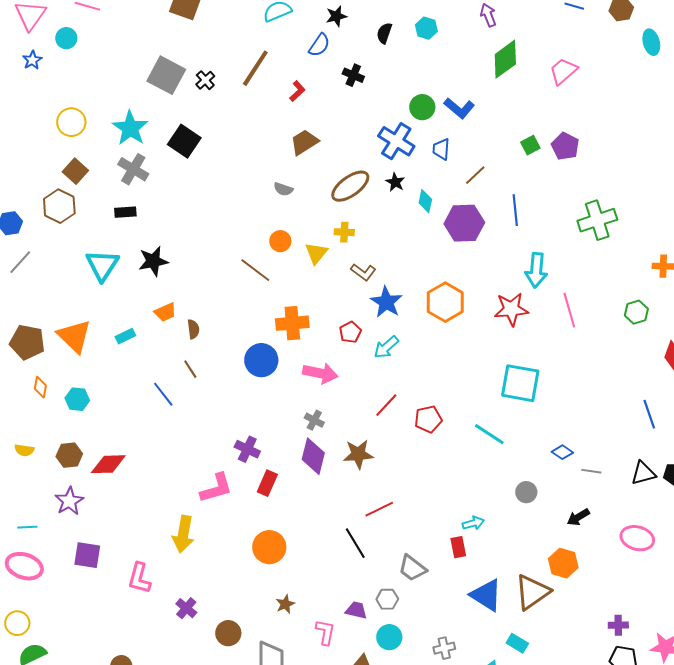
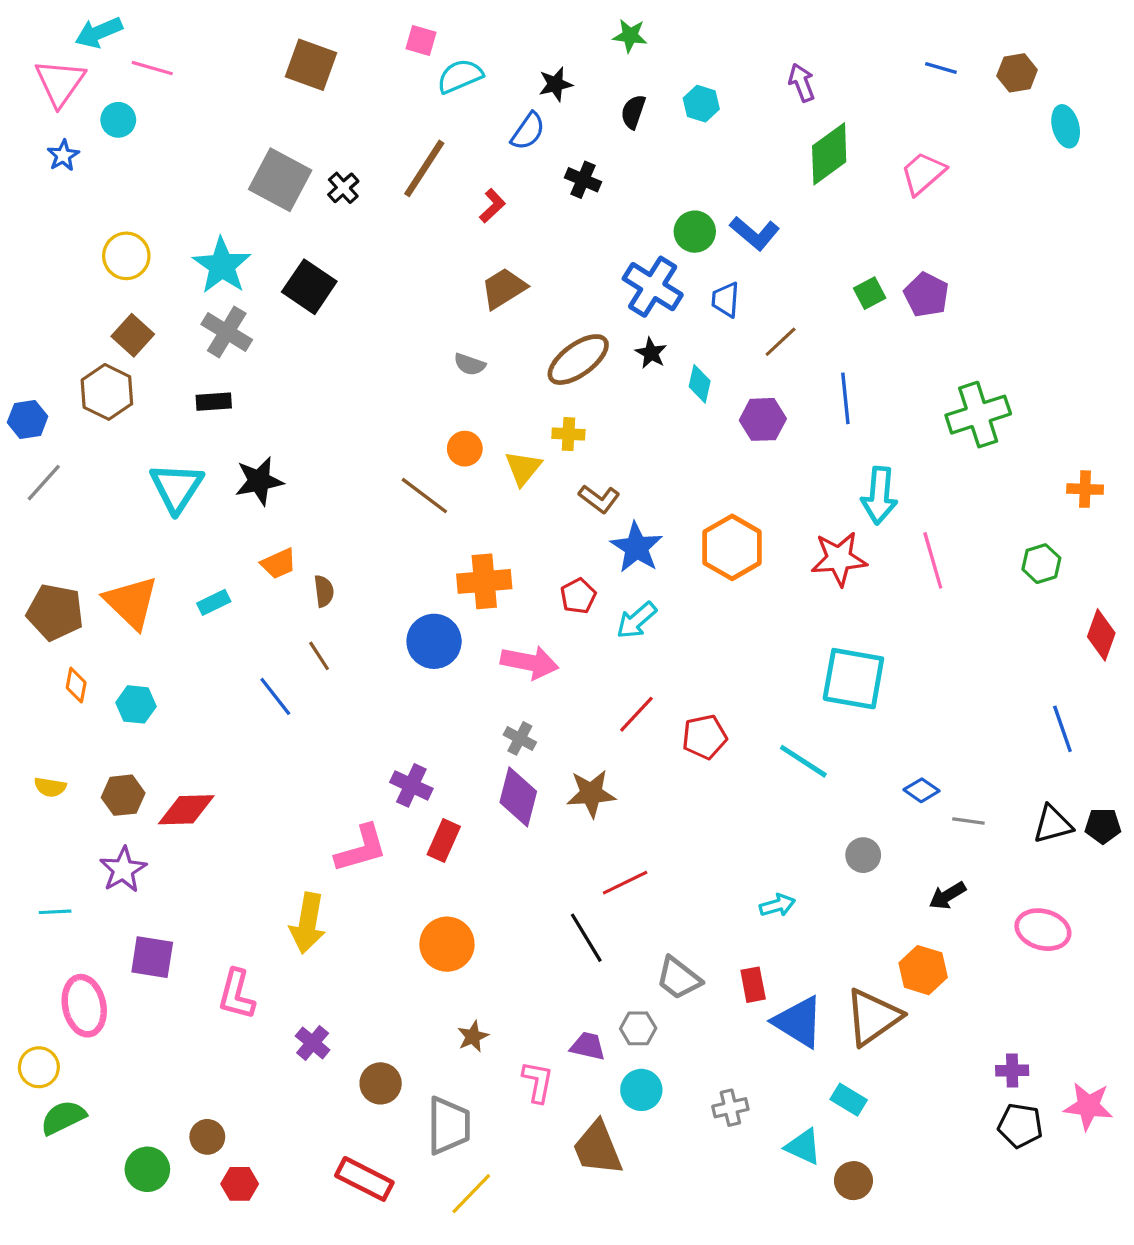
purple hexagon: (464, 223) -> (763, 419), size x0.7
red rectangle: (458, 547) -> (753, 985), moved
pink ellipse: (24, 566) -> (84, 1006), moved, turned 60

